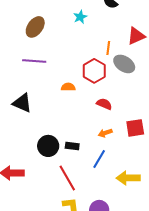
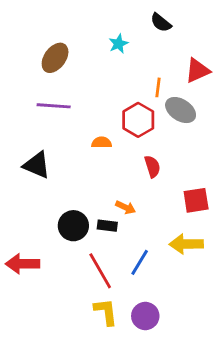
red semicircle: (104, 104) -> (152, 166), turned 49
orange arrow: (105, 133) -> (126, 207), moved, turned -136
blue line: (99, 159) -> (140, 262), moved
yellow arrow: (128, 178) -> (186, 244), moved

